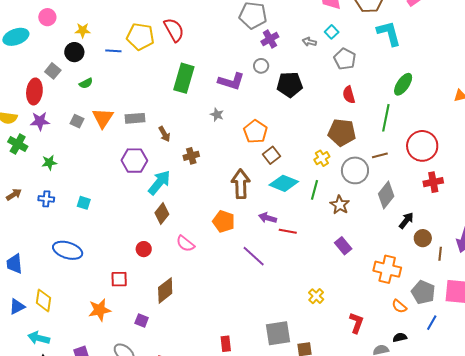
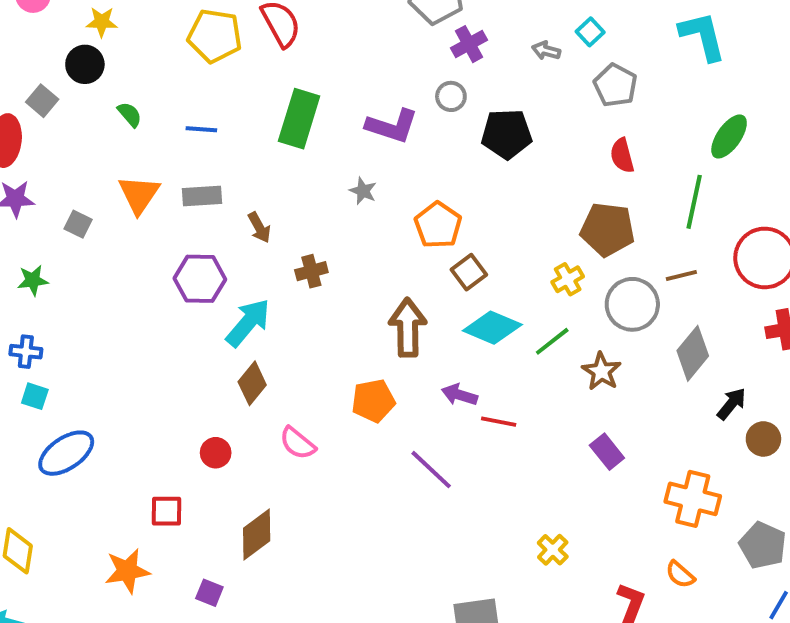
blue line: (113, 51) -> (201, 129), moved
green semicircle: (86, 83) -> (130, 114), moved, turned -104
gray square: (77, 121) -> (78, 224), moved
green line: (314, 190) -> (552, 341), turned 36
cyan square: (84, 203) -> (35, 396), moved
orange pentagon: (224, 221) -> (373, 401), turned -30
blue ellipse: (68, 250) -> (66, 453), turned -52
orange semicircle: (399, 306) -> (680, 574), moved

